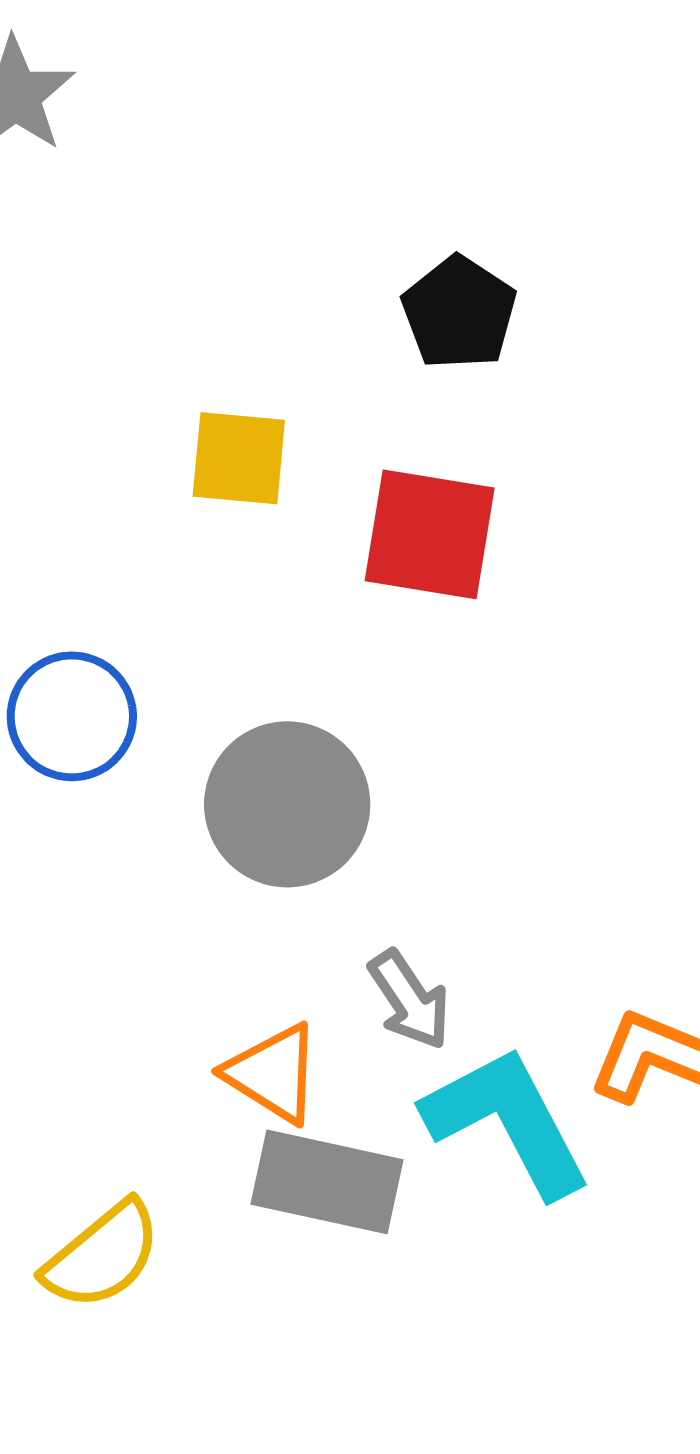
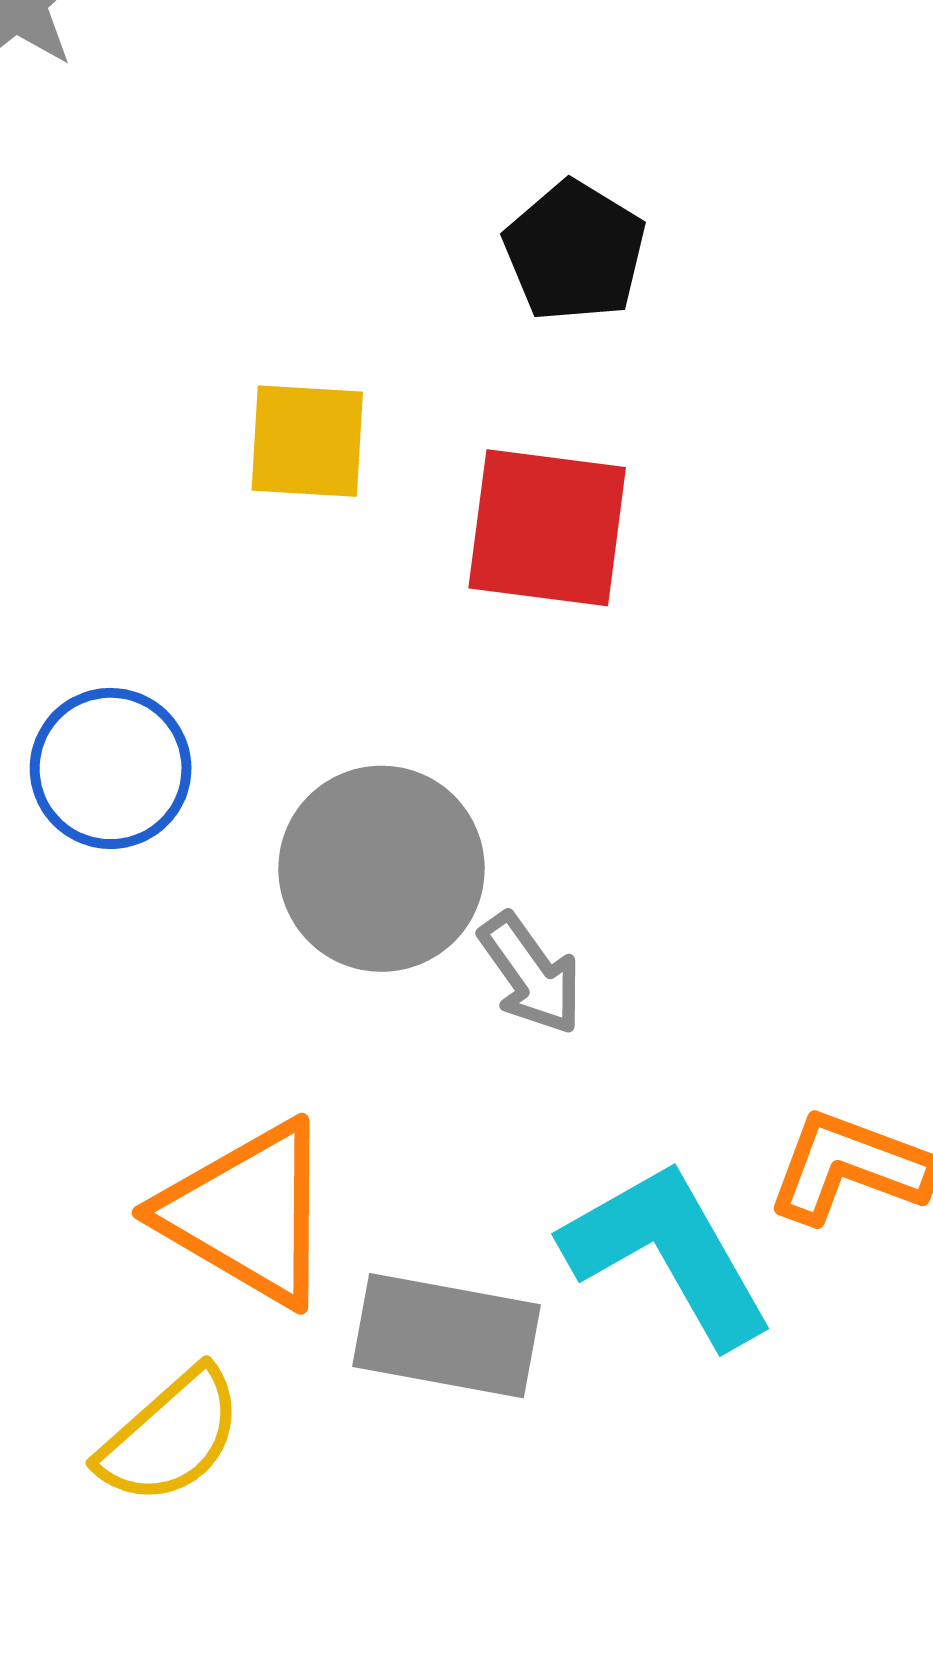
gray arrow: (410, 1000) -> (531, 974), moved
orange triangle: (273, 1073) -> (247, 1213), moved, size x1.5

